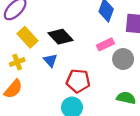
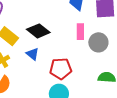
pink rectangle: (105, 44) -> (80, 32), turned -56

